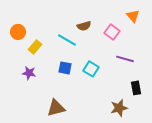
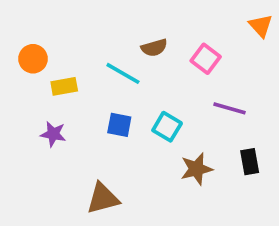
orange triangle: (133, 16) -> (261, 26), moved
yellow rectangle: (35, 47) -> (64, 86), turned 40
brown star: (119, 108) -> (196, 169), moved

